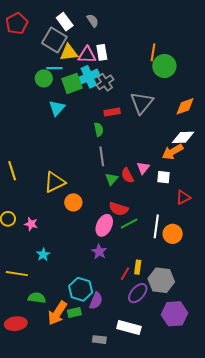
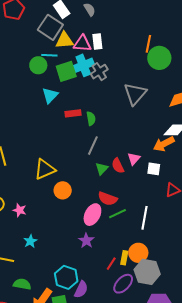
red rectangle: (112, 112) -> (73, 113), moved
gray line: (102, 156) -> (93, 146), turned 30
orange circle: (173, 234) -> (138, 253), moved

